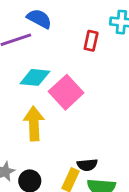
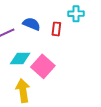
blue semicircle: (39, 19) -> (32, 24), moved

